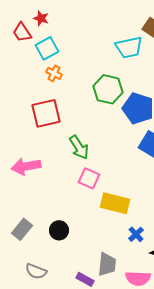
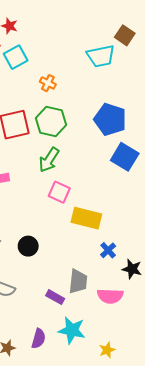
orange cross: (54, 73) -> (48, 83), moved
green hexagon: (108, 89) -> (51, 122), moved
green arrow: (79, 147) -> (49, 160), turned 65

